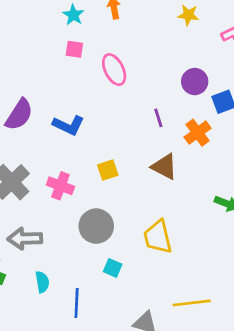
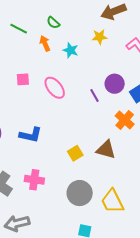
cyan star: (73, 15) -> (71, 50), moved
purple line: (158, 118) -> (94, 95), moved
yellow square: (108, 170) -> (75, 153), moved
gray circle: (96, 226) -> (80, 193), moved

